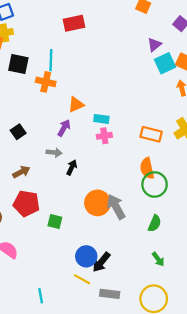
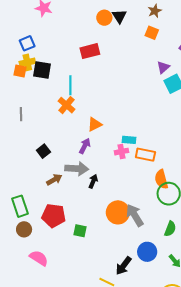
black square: (18, 64) -> (42, 70), moved
orange cross: (46, 82) -> (66, 105), turned 30
cyan rectangle: (101, 119) -> (129, 140), moved
orange rectangle: (151, 134) -> (145, 155), moved
gray arrow: (54, 153) -> (77, 169), size x1.6
brown arrow: (21, 172) -> (54, 180), moved
blue circle: (86, 256) -> (147, 252), moved

